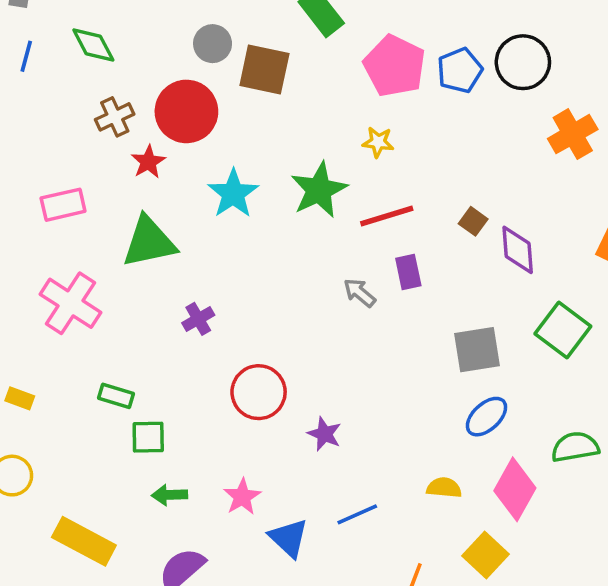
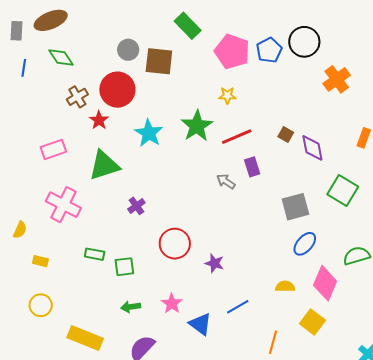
green square: (148, 437) -> (124, 267), moved

